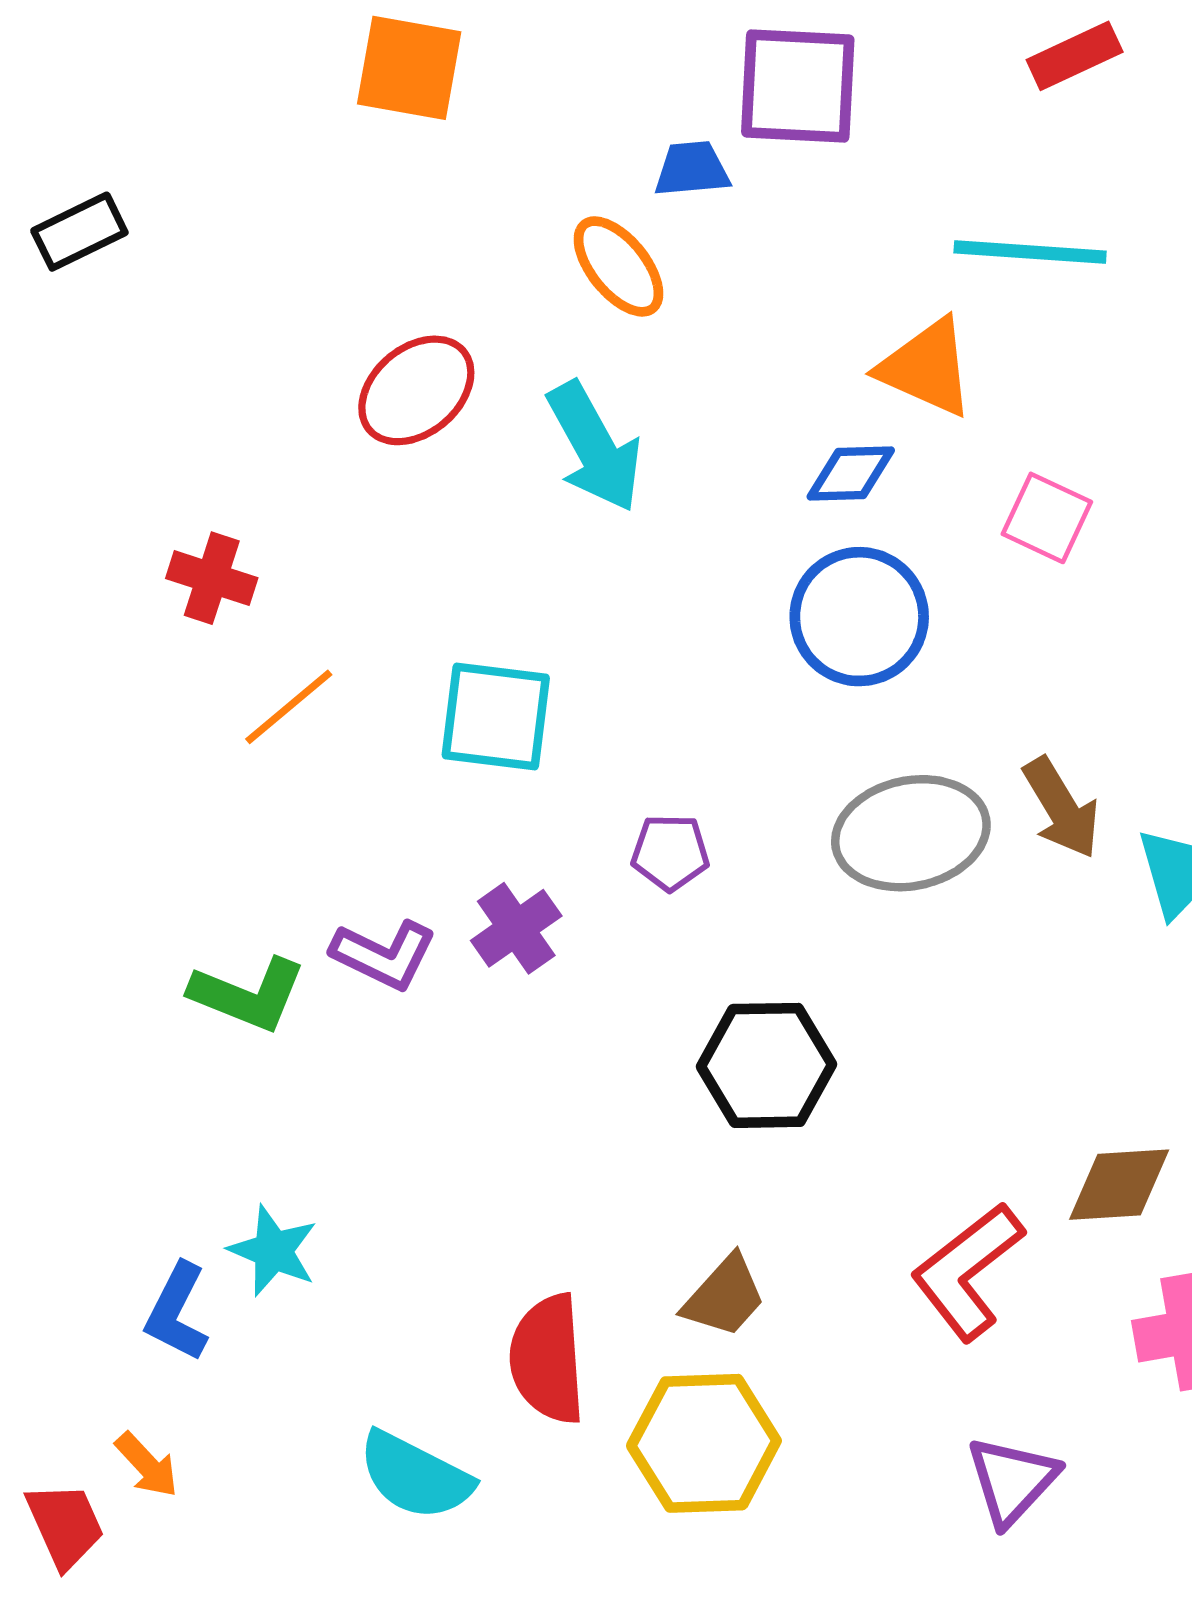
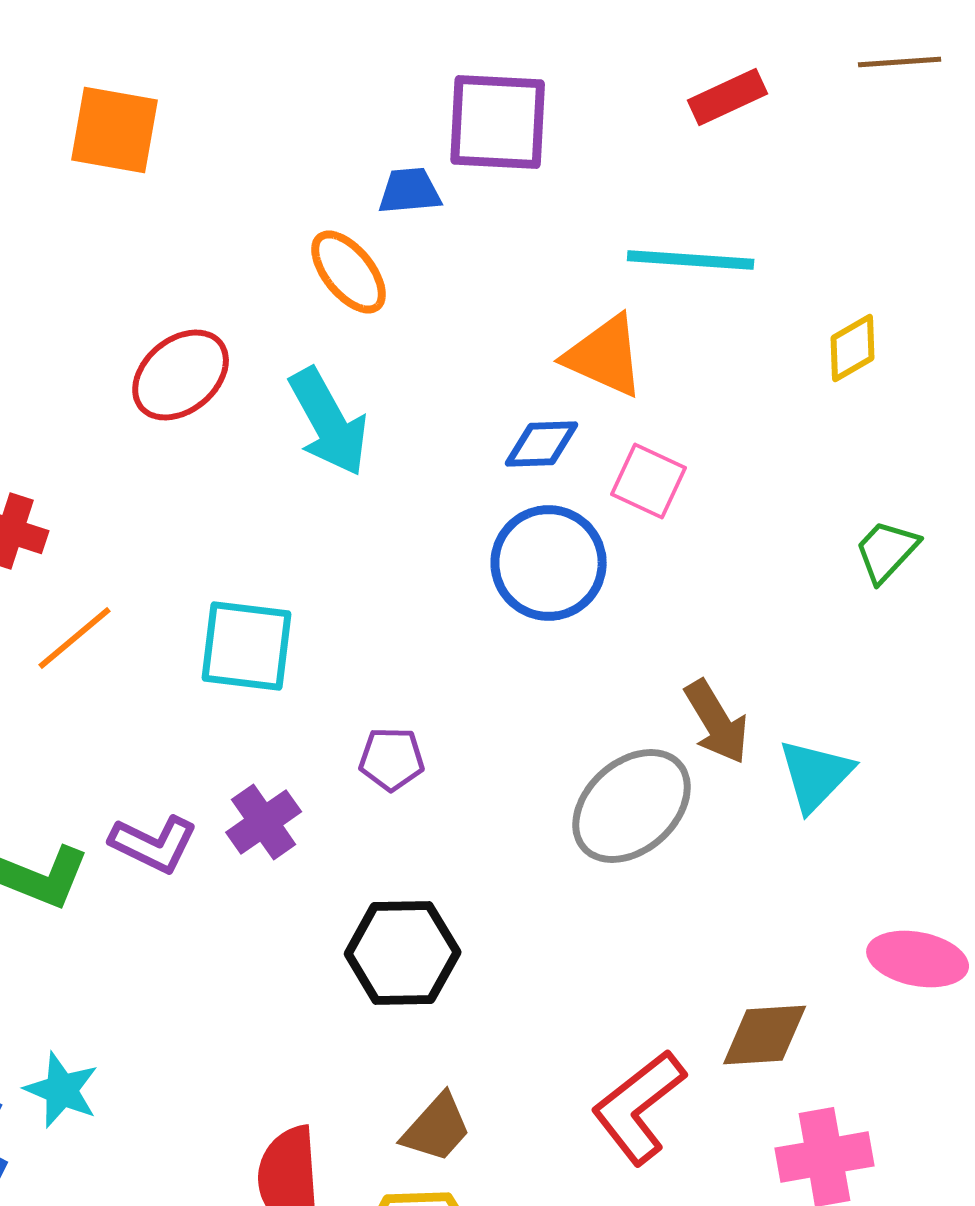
orange square: (409, 68) -> (115, 130), moved
pink square: (1047, 518) -> (649, 481), moved
gray ellipse: (911, 833) -> (632, 806), moved, turned -30
black hexagon: (767, 1065) -> (403, 953), moved

